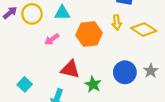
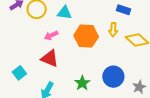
red triangle: (70, 69) -> (50, 58), moved
gray star: (151, 71) -> (139, 87), moved

